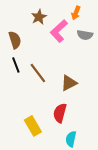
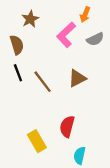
brown star: (39, 17) -> (30, 19), moved
gray semicircle: (85, 35) -> (95, 39), turned -35
brown triangle: (69, 83) -> (77, 78), moved

